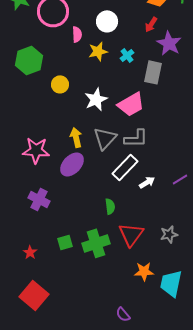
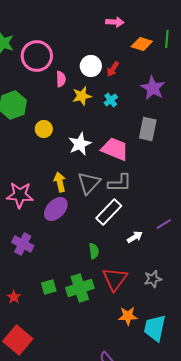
red arrow: (151, 24) -> (113, 69), moved
gray rectangle: (153, 72) -> (148, 129), moved
pink trapezoid: (131, 104) -> (115, 149), turned -128
white arrow: (147, 182) -> (135, 237), moved

